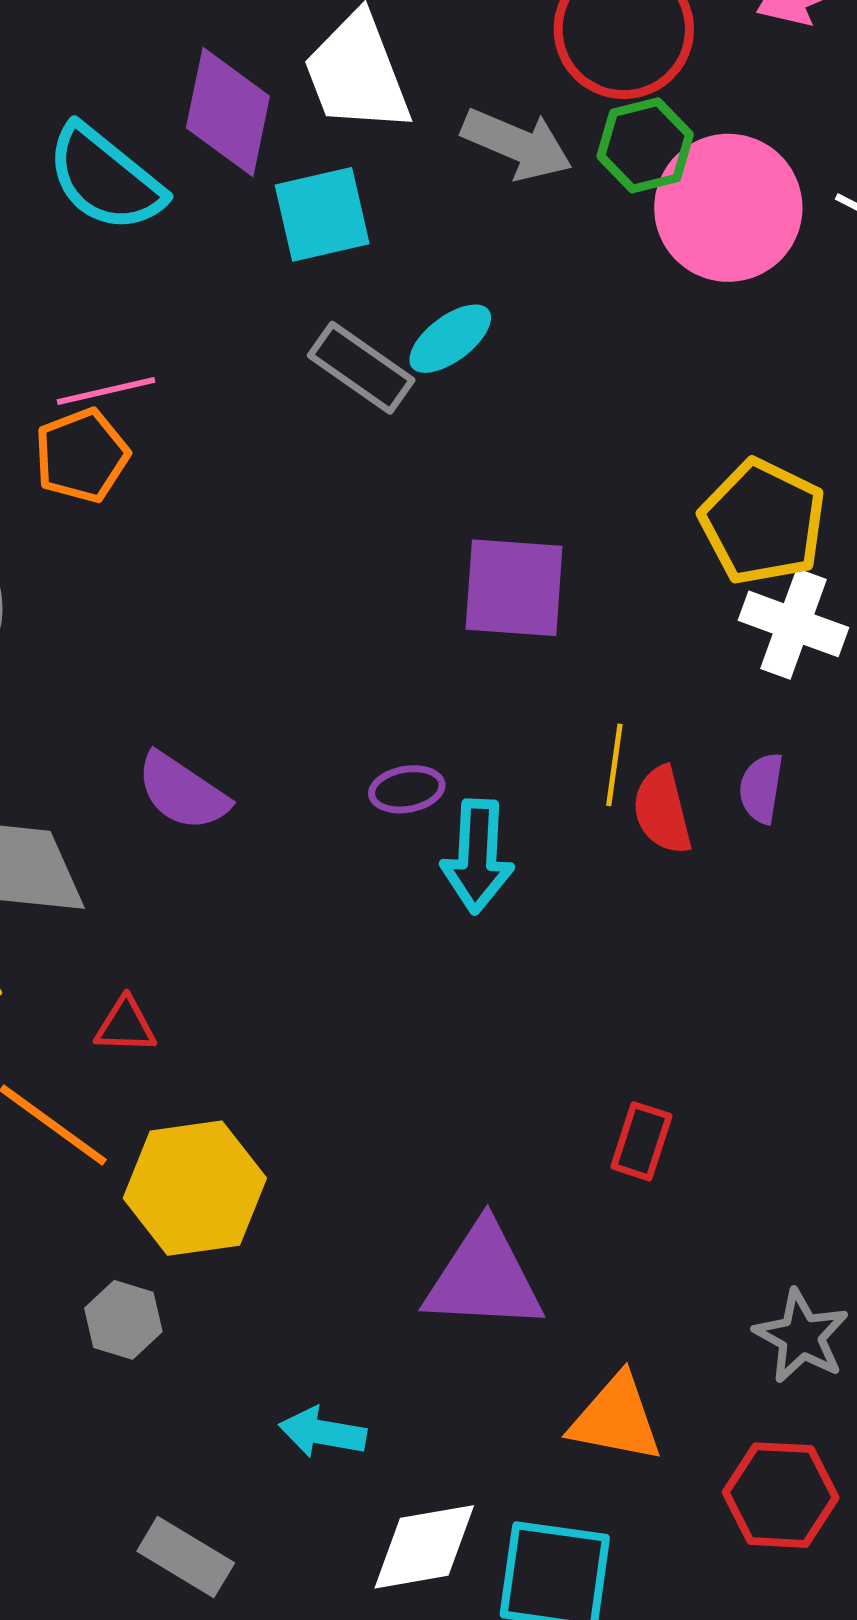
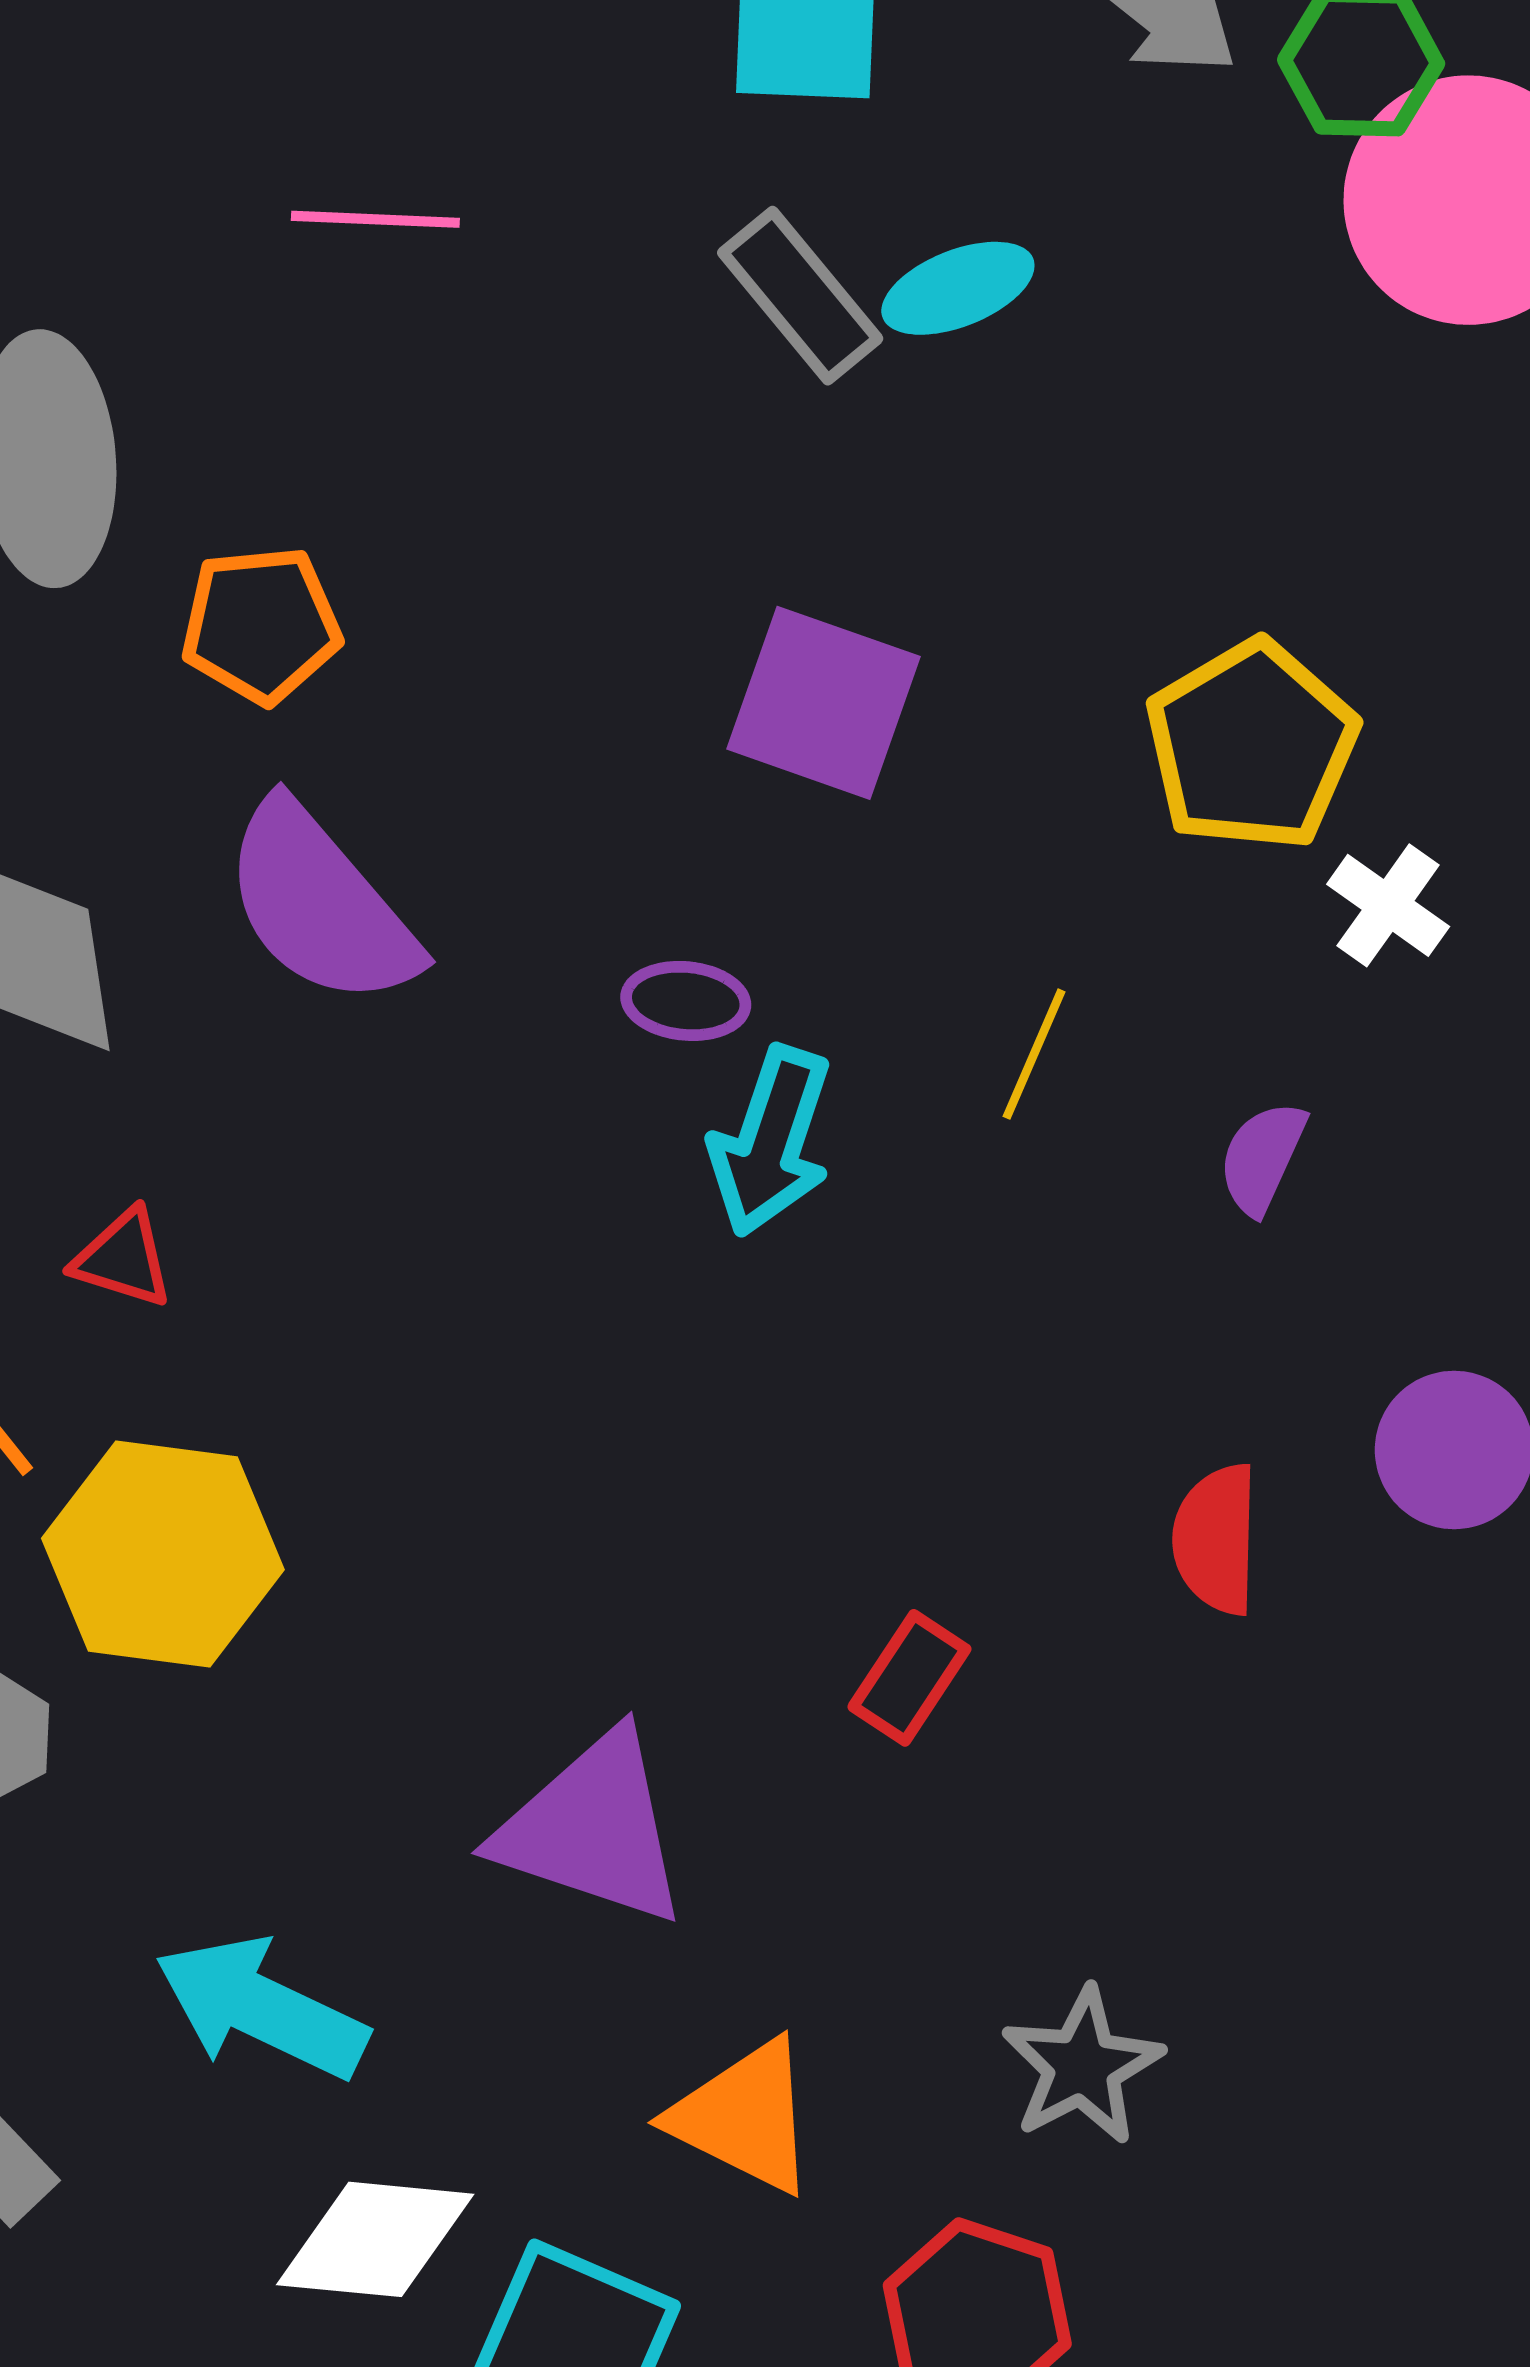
orange pentagon: (82, 455) -> (261, 625), moved
yellow pentagon: (763, 522) -> (1252, 746), moved
purple square: (514, 588) -> (824, 703), moved
white cross: (794, 624) -> (1388, 905), size x0.7
purple semicircle: (182, 792) -> (320, 904), size x1.4
red semicircle: (662, 810) -> (1216, 1539), moved
cyan arrow: (323, 1432) -> (261, 2008), size x1.5

